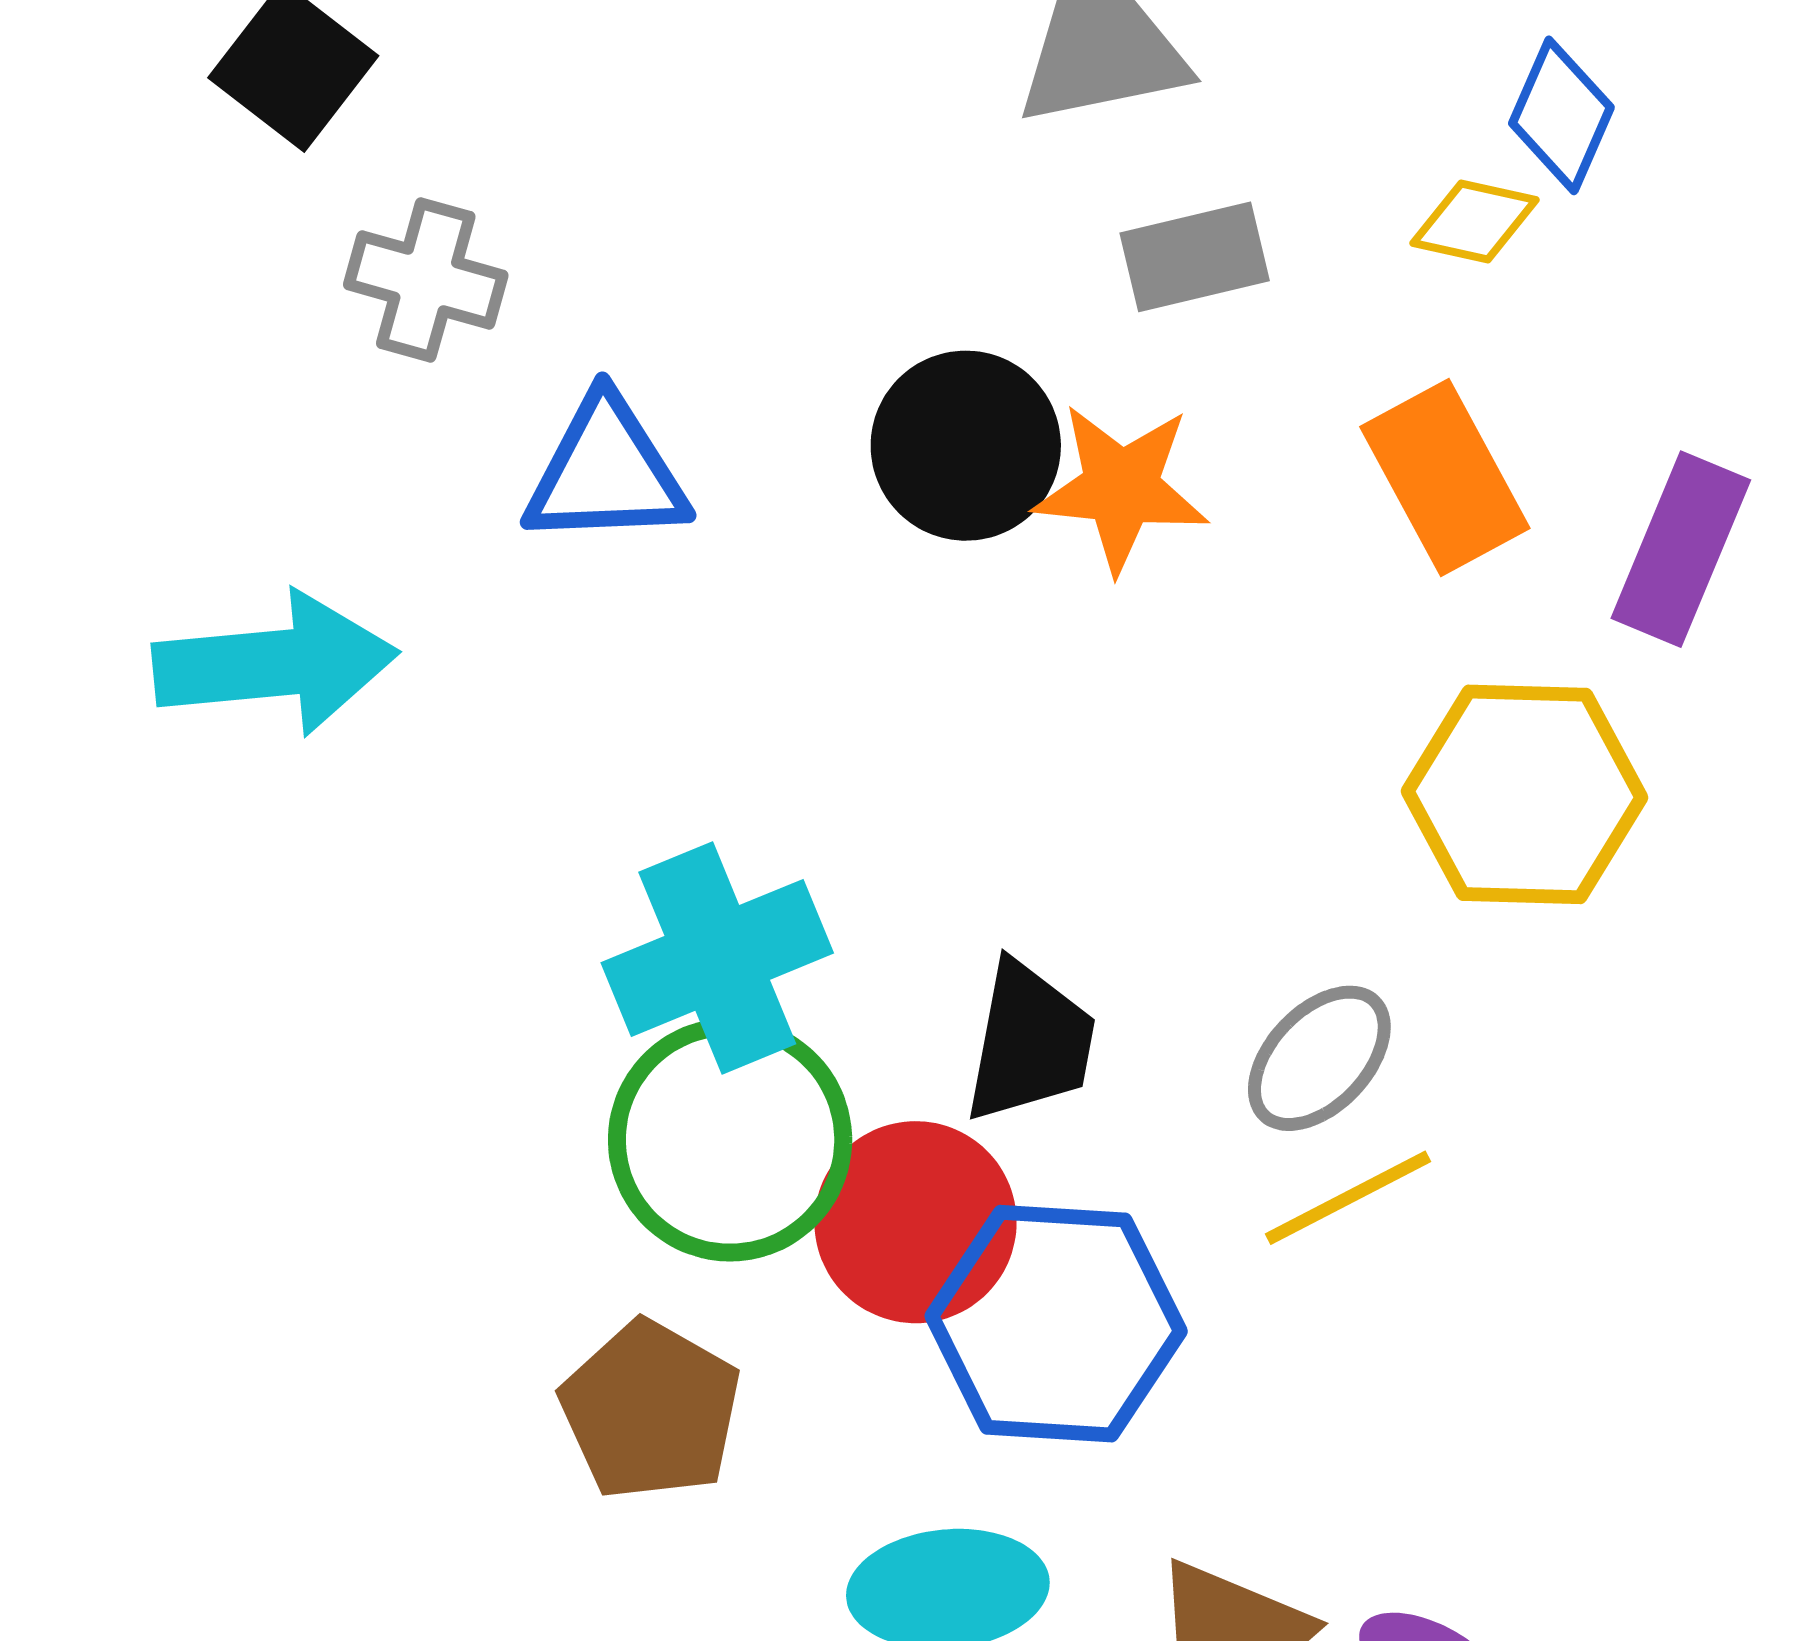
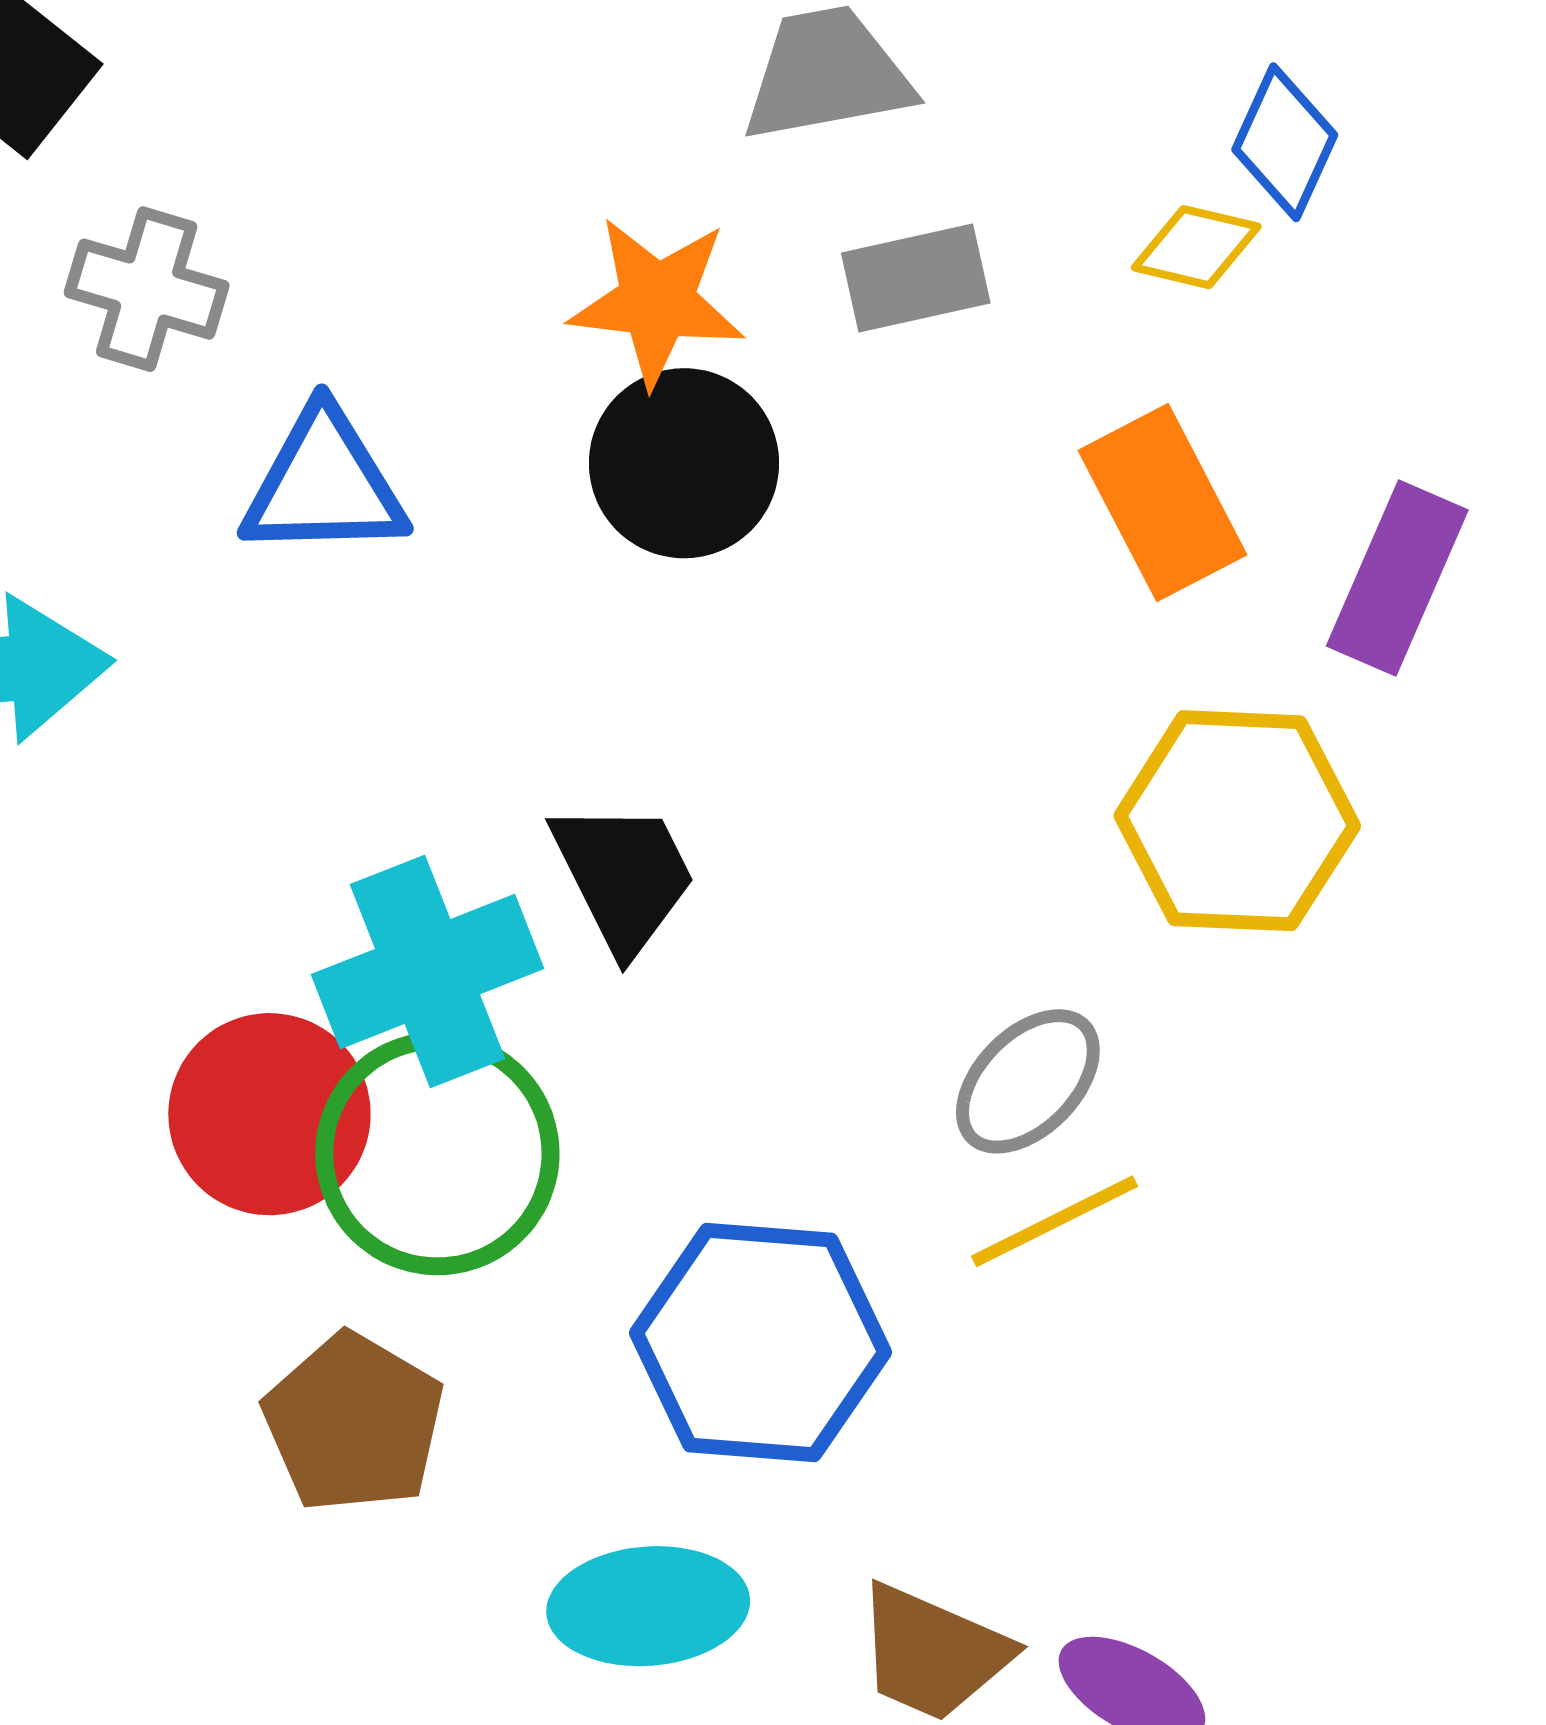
orange star: (1121, 488) -> (657, 301), moved
black trapezoid: (1030, 1042) -> (624, 876), moved, turned -38
red circle: (915, 1222) -> (269, 1114), moved

